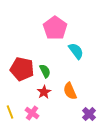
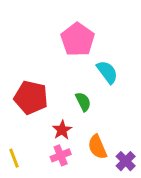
green semicircle: (45, 71) -> (83, 102), moved
orange semicircle: (70, 91) -> (97, 147), moved
pink cross: (32, 113) -> (61, 155), moved, turned 32

